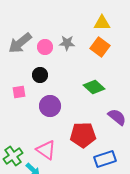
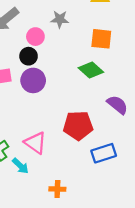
pink circle: (45, 47) -> (35, 37), moved
orange square: (100, 47) -> (101, 39), moved, turned -30
purple circle: (50, 106) -> (33, 80), moved

